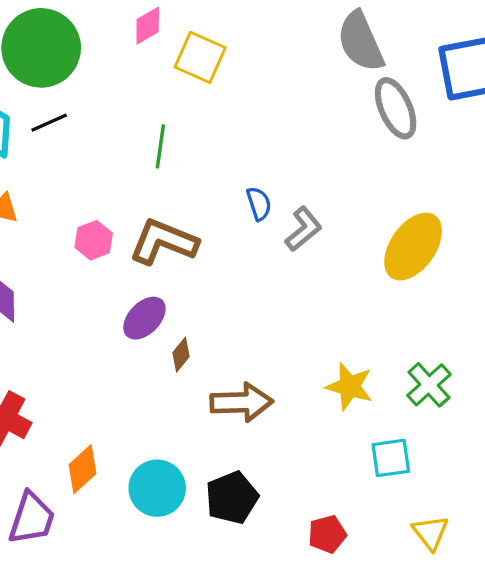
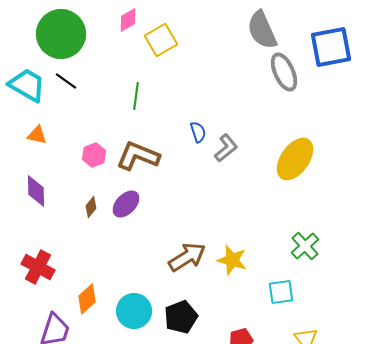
yellow square: (200, 57) -> (161, 40), turned 36
black line: (49, 123) -> (66, 81), turned 60
brown diamond: (181, 355) -> (91, 207), moved
yellow star: (349, 386) -> (232, 260), moved
brown arrow: (241, 402) -> (187, 257), turned -30

